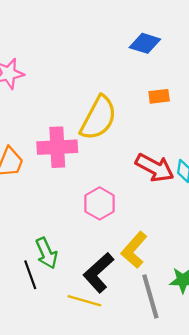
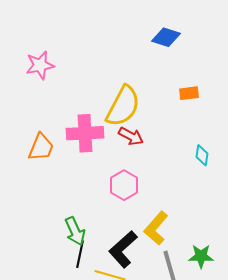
orange rectangle: (159, 96) -> (189, 93), moved
red arrow: (155, 168) -> (131, 136), moved, size x0.7
black line: (30, 275) -> (80, 254), moved, turned 32

